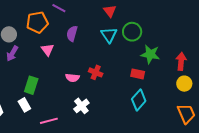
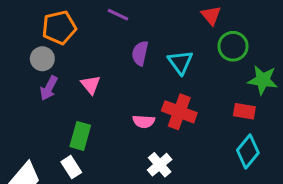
red triangle: (110, 11) -> (211, 15), moved
orange pentagon: (37, 22) -> (59, 28), moved
cyan triangle: (109, 35) -> (180, 62), moved
pink triangle: (47, 50) -> (91, 85), moved
red cross: (96, 72) -> (179, 112), size x1.5

